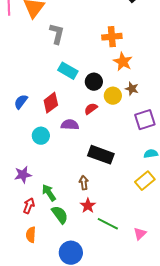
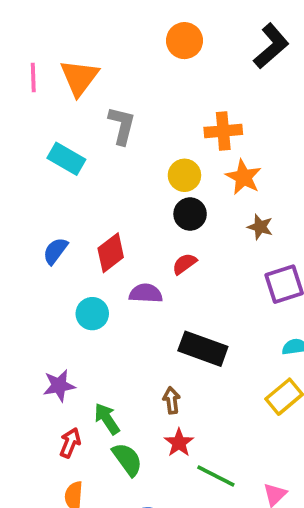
cyan rectangle: (68, 71) -> (66, 159), moved
yellow circle: (113, 96) -> (184, 175), moved

